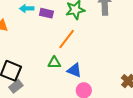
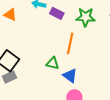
orange line: (67, 39) -> (70, 43), turned -40

